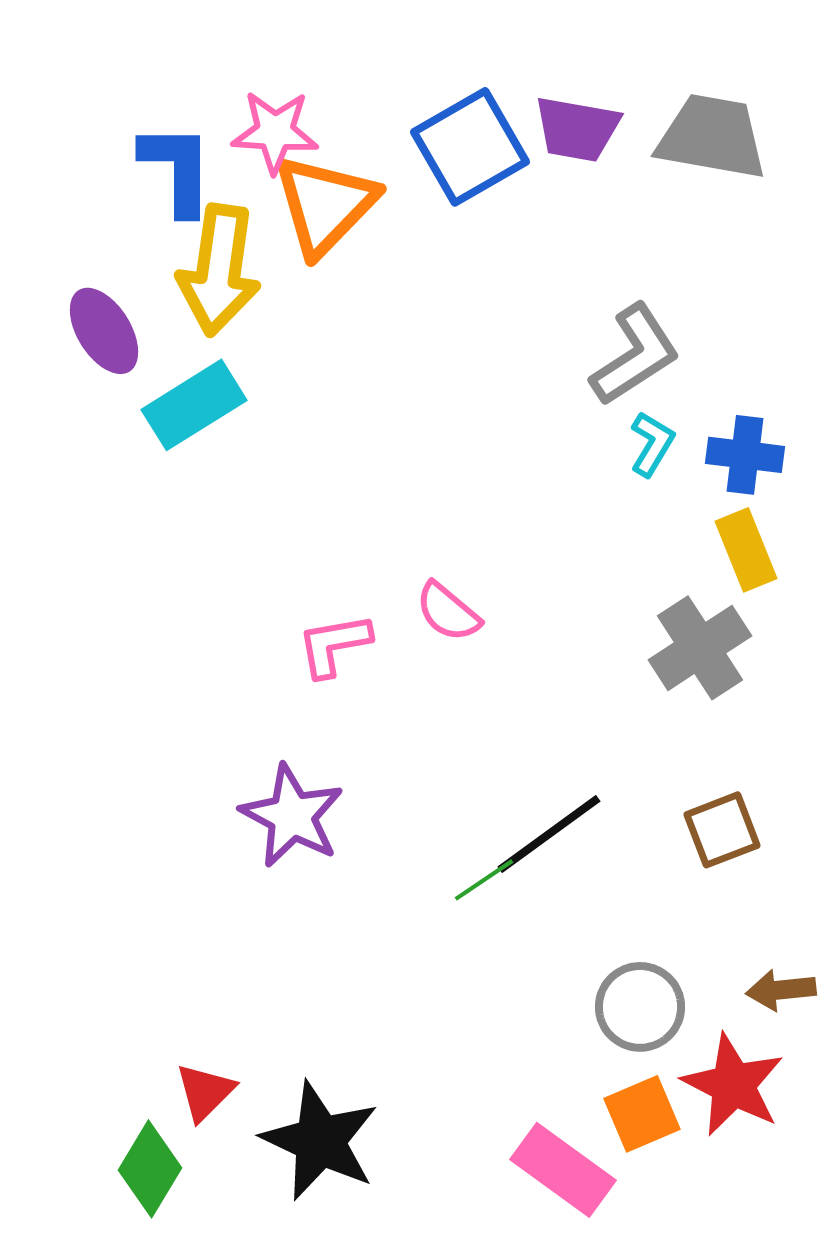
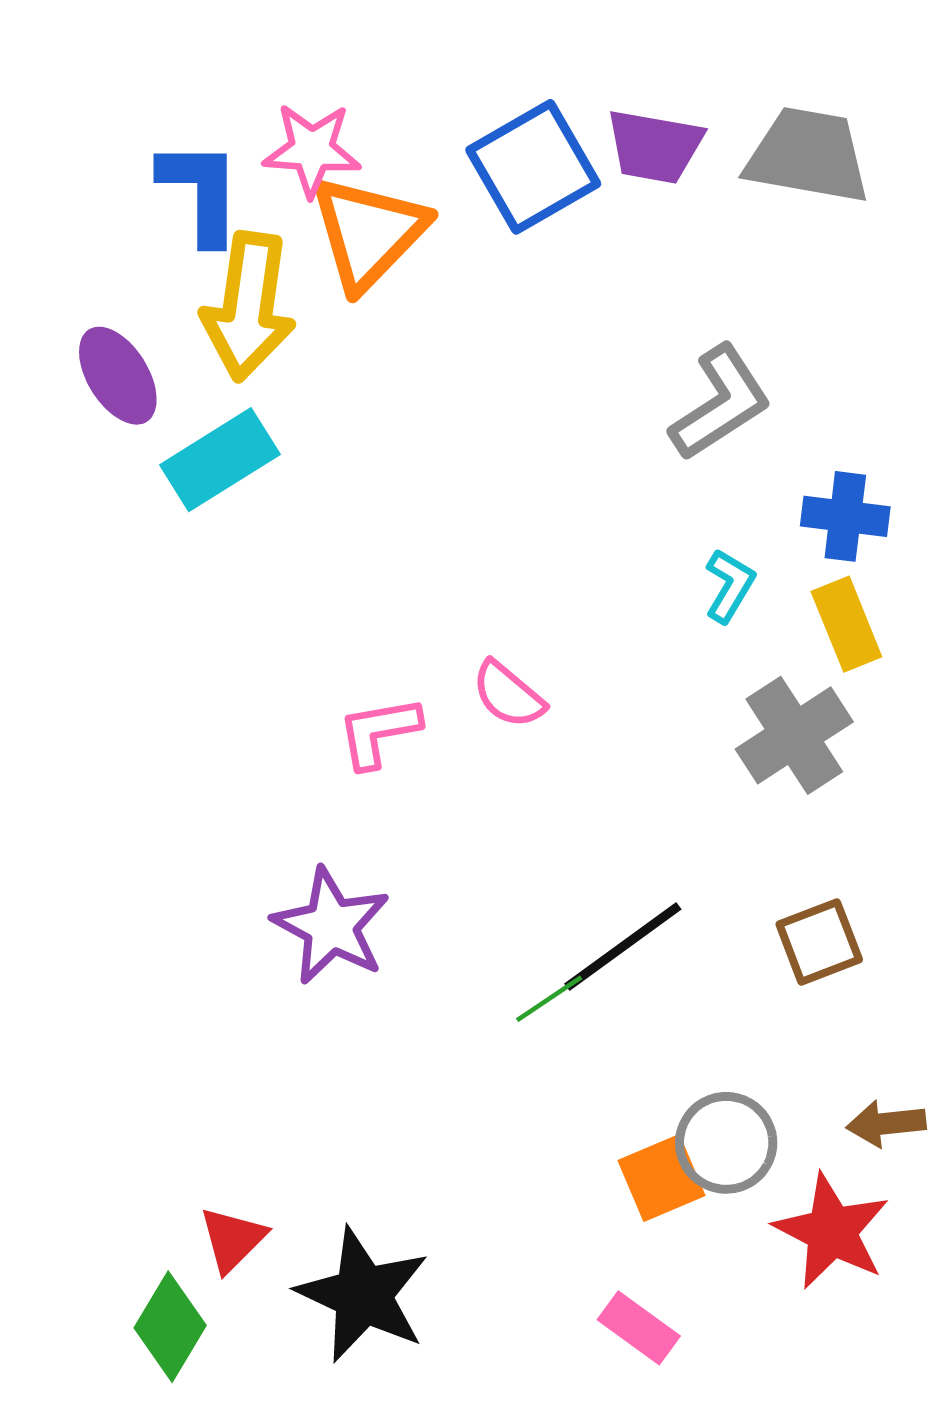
cyan L-shape: (652, 444) -> (730, 586), moved
orange square: (642, 1114) -> (661, 1178), moved
pink rectangle: (563, 1170) -> (639, 1328), size x0.7

